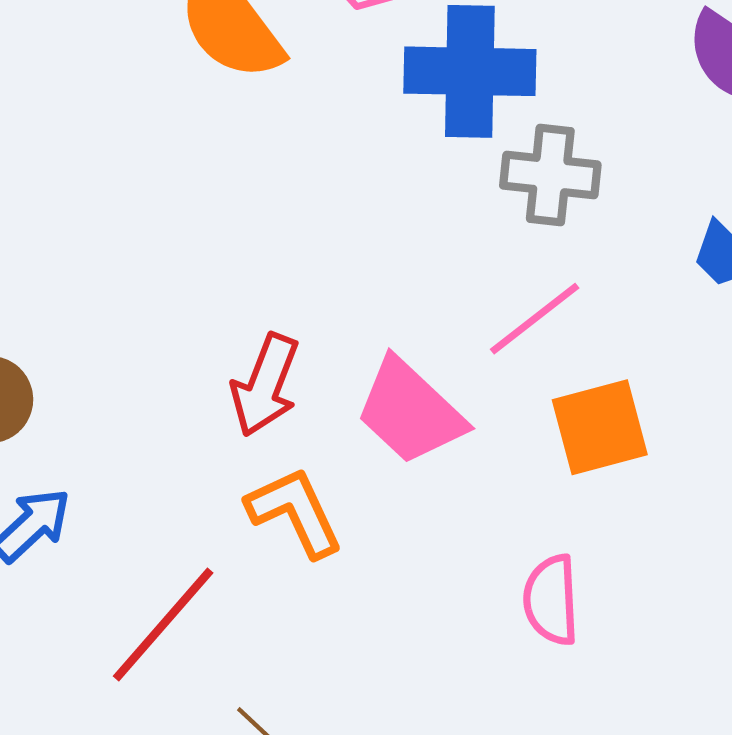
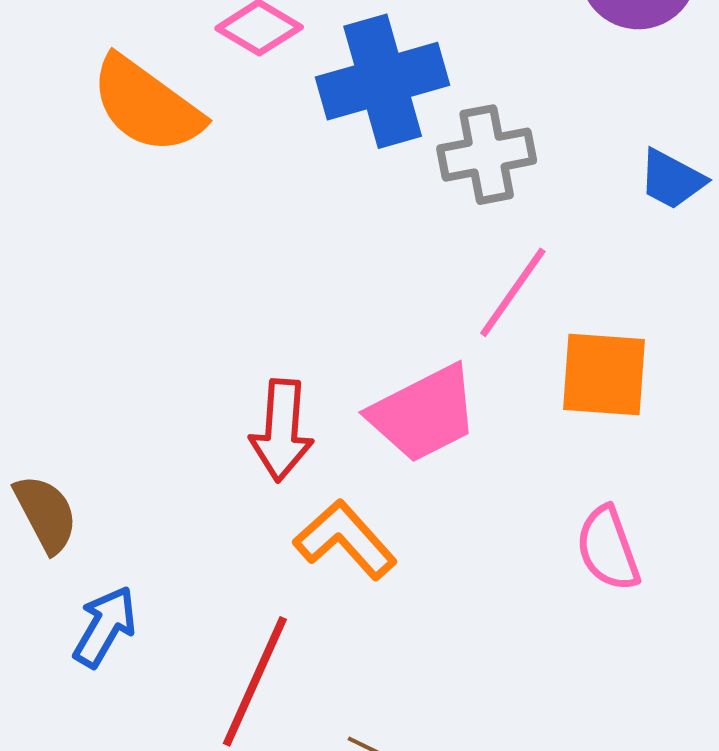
pink trapezoid: (410, 411) -> (424, 414), turned -53
orange square: (600, 427) -> (604, 375), turned 36

